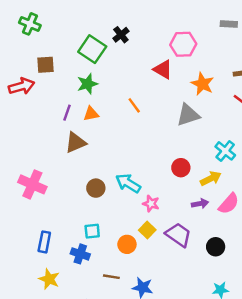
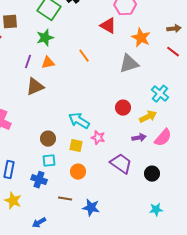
brown circle: (96, 188) -> (48, 139), moved
yellow square: (147, 230) -> (76, 146), moved, turned -32

